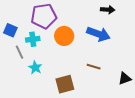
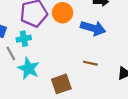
orange circle: (64, 36) -> (63, 13), moved
cyan star: (35, 68) -> (29, 68), size x1.5

